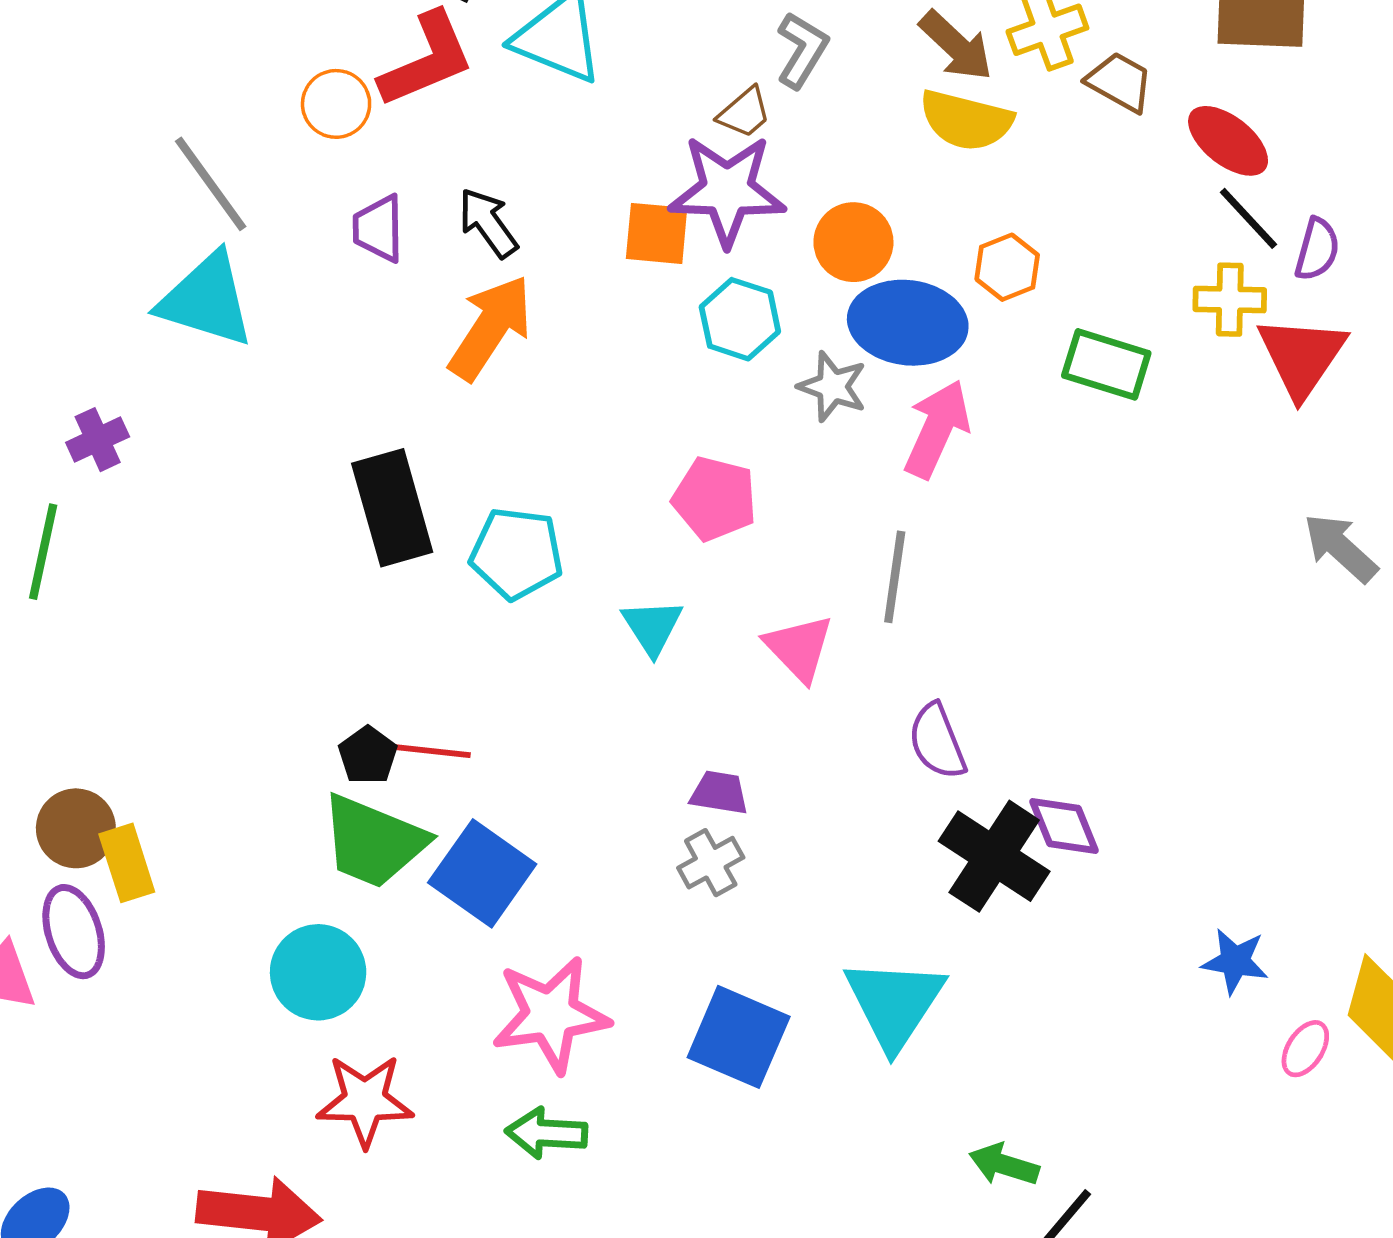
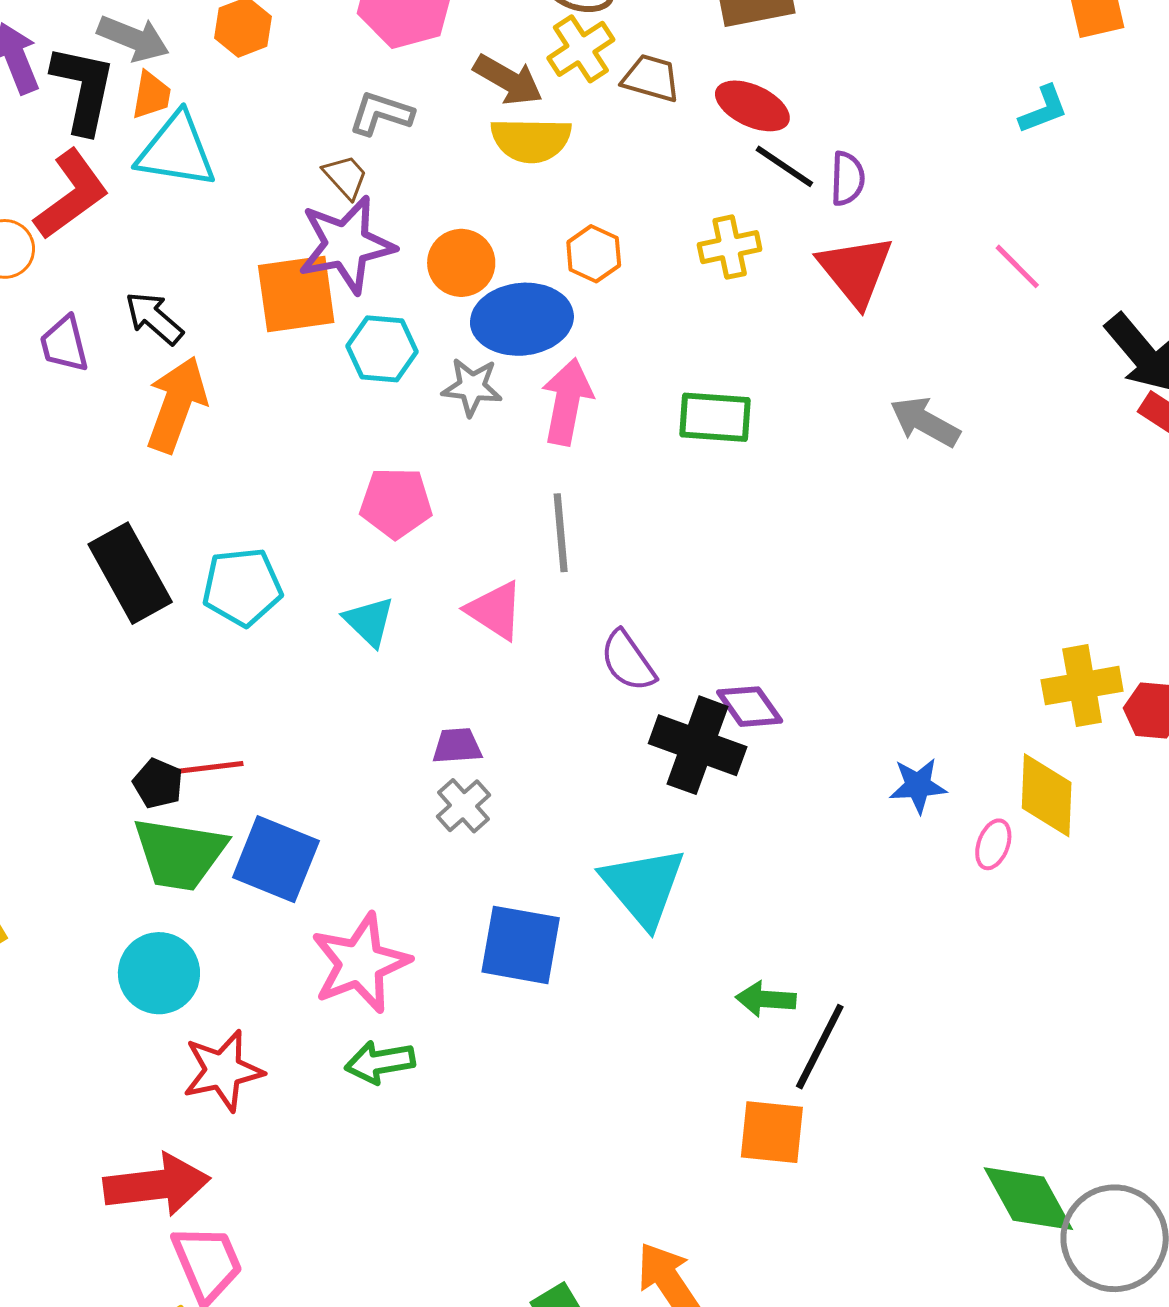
gray L-shape: (802, 50) -> (381, 114), turned -90
brown trapezoid: (744, 113) -> (346, 177), turned -78
orange square: (657, 233) -> (296, 294), size x1.4
yellow cross: (1230, 300) -> (730, 247), moved
green rectangle: (1106, 364) -> (715, 417), moved

